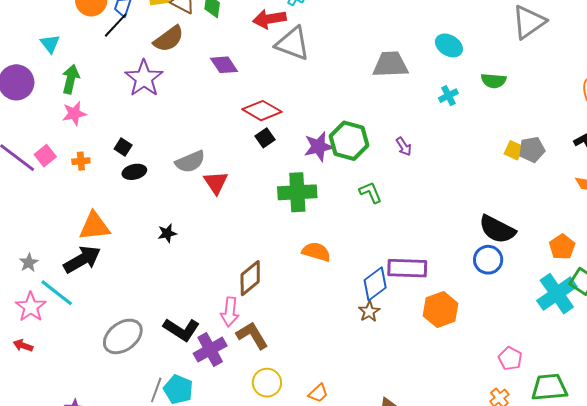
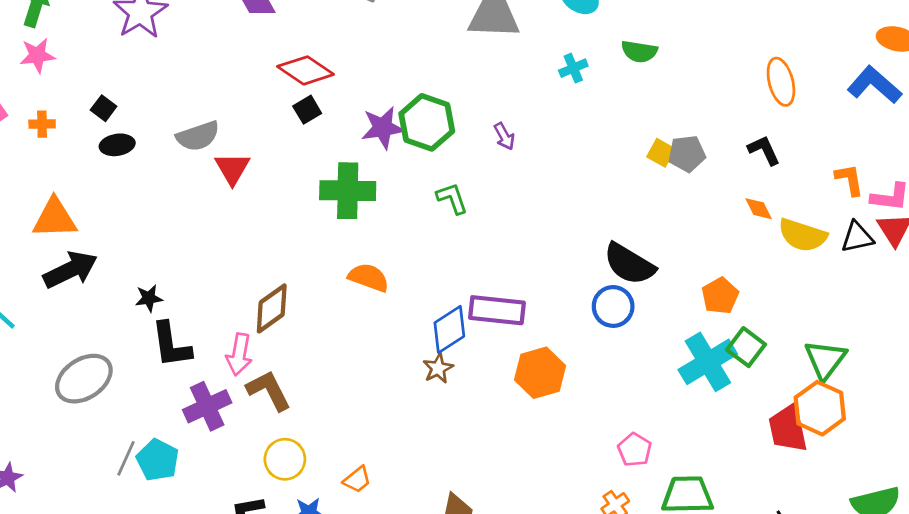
black star: (167, 233) -> (149, 298), moved
black arrow: (82, 259) -> (70, 270), moved
black L-shape: (181, 330) -> (171, 345), moved, turned 45

